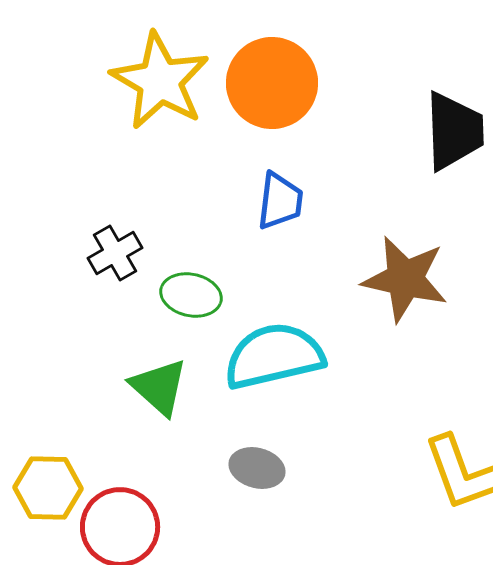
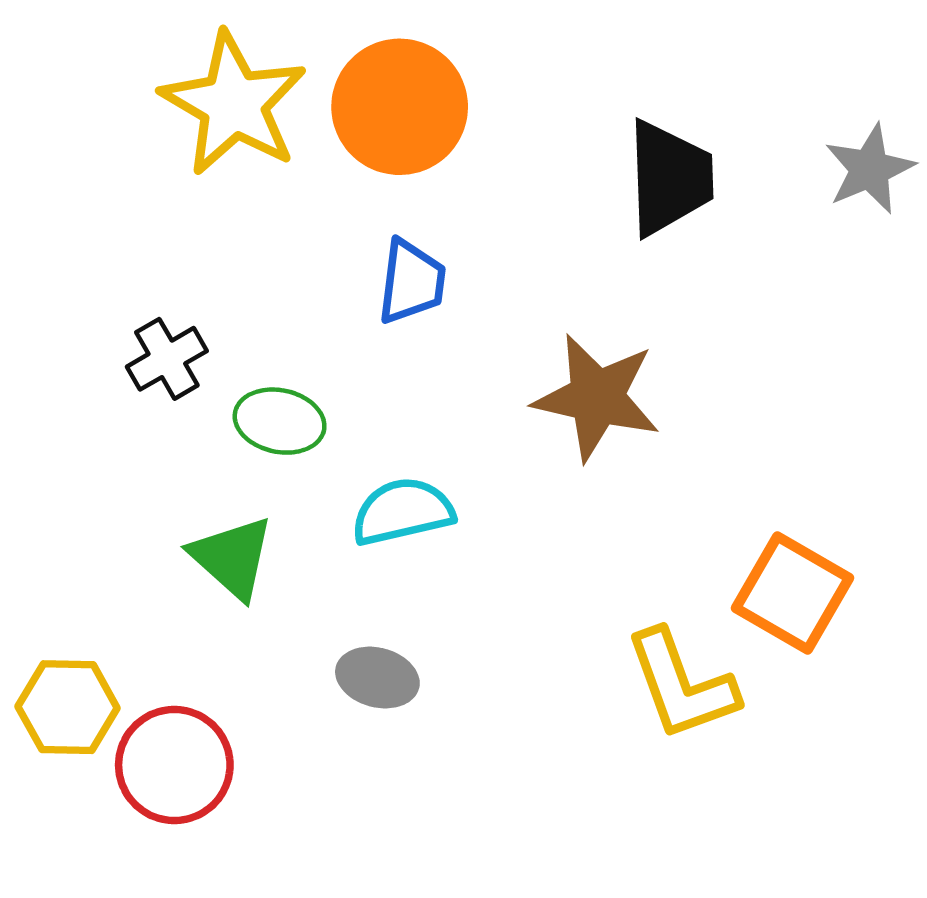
cyan semicircle: (274, 356) -> (403, 511), size x0.7

